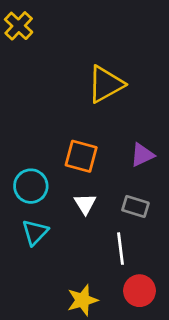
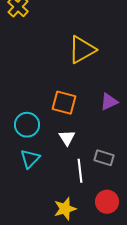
gray rectangle: (135, 206) -> (104, 158), moved
white line: (120, 249) -> (80, 171), moved

